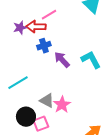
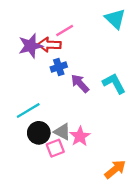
purple star: (20, 28) -> (31, 46), size x1.5
black circle: (26, 117) -> (39, 133), moved
pink square: (41, 124) -> (55, 148), moved

